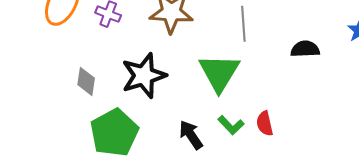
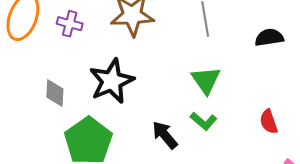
green triangle: (219, 73) -> (206, 80), moved, size x0.7
red semicircle: (265, 124) -> (269, 122), moved

